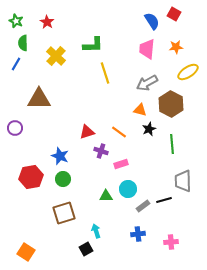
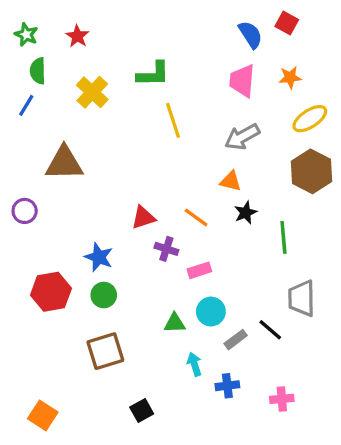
brown hexagon: (171, 104) -> (311, 171), moved
black line: (164, 200) -> (270, 330), turned 56
cyan arrow: (96, 231) -> (194, 364), moved

